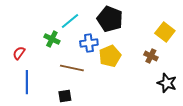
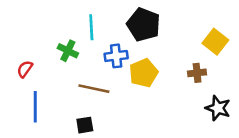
cyan line: (70, 21) -> (91, 27), turned -54
brown cross: (151, 56) -> (197, 73), turned -32

